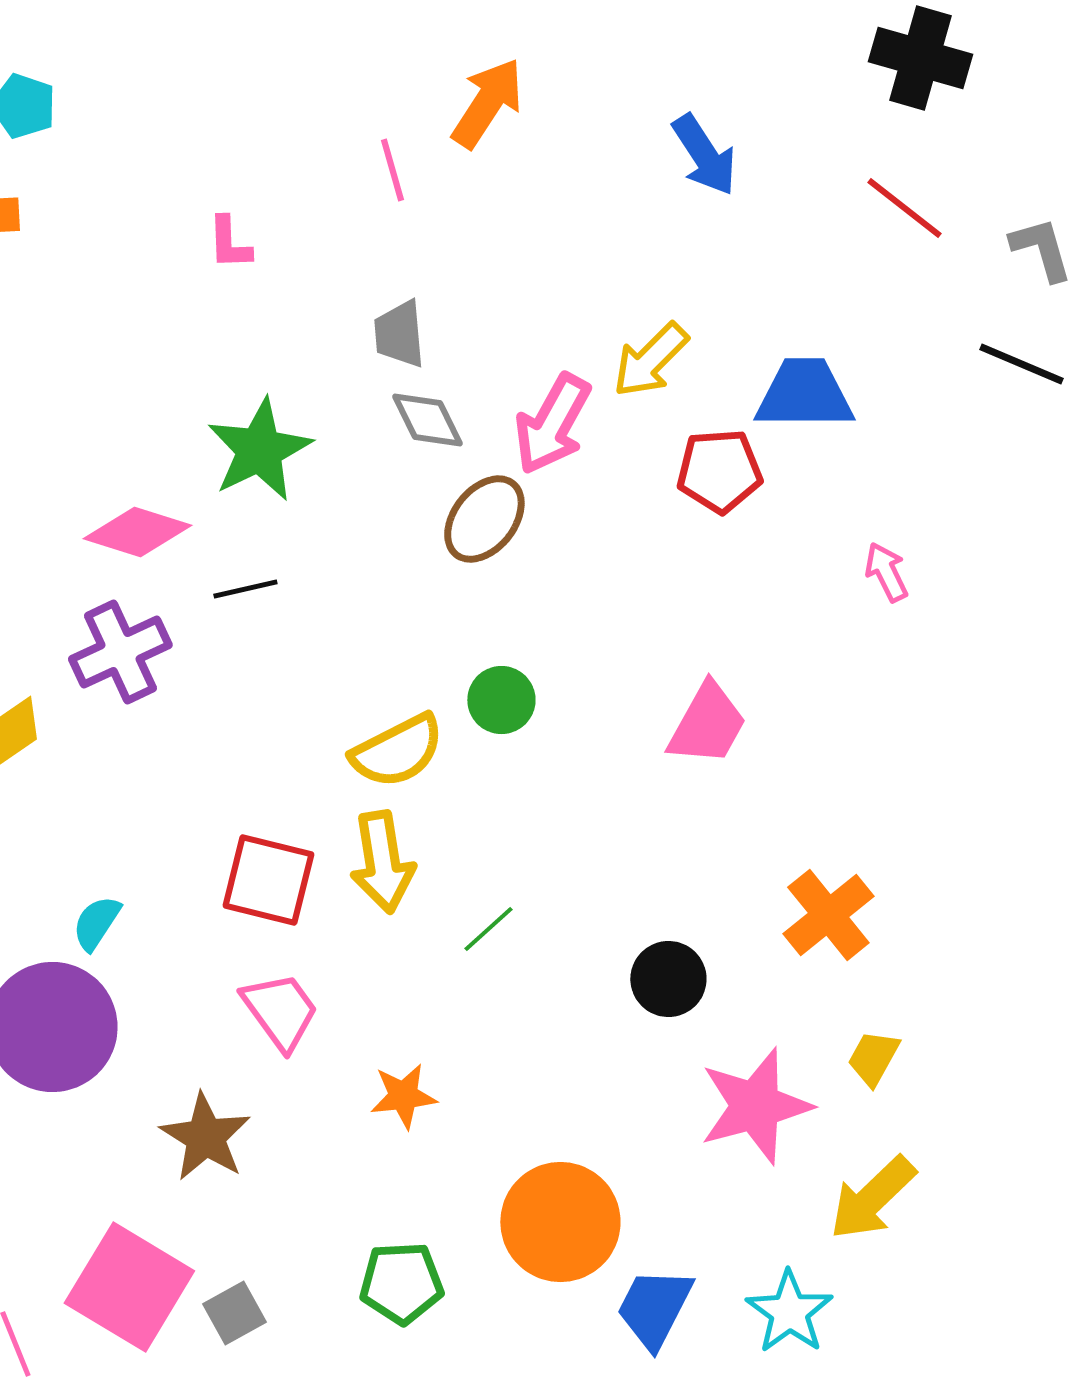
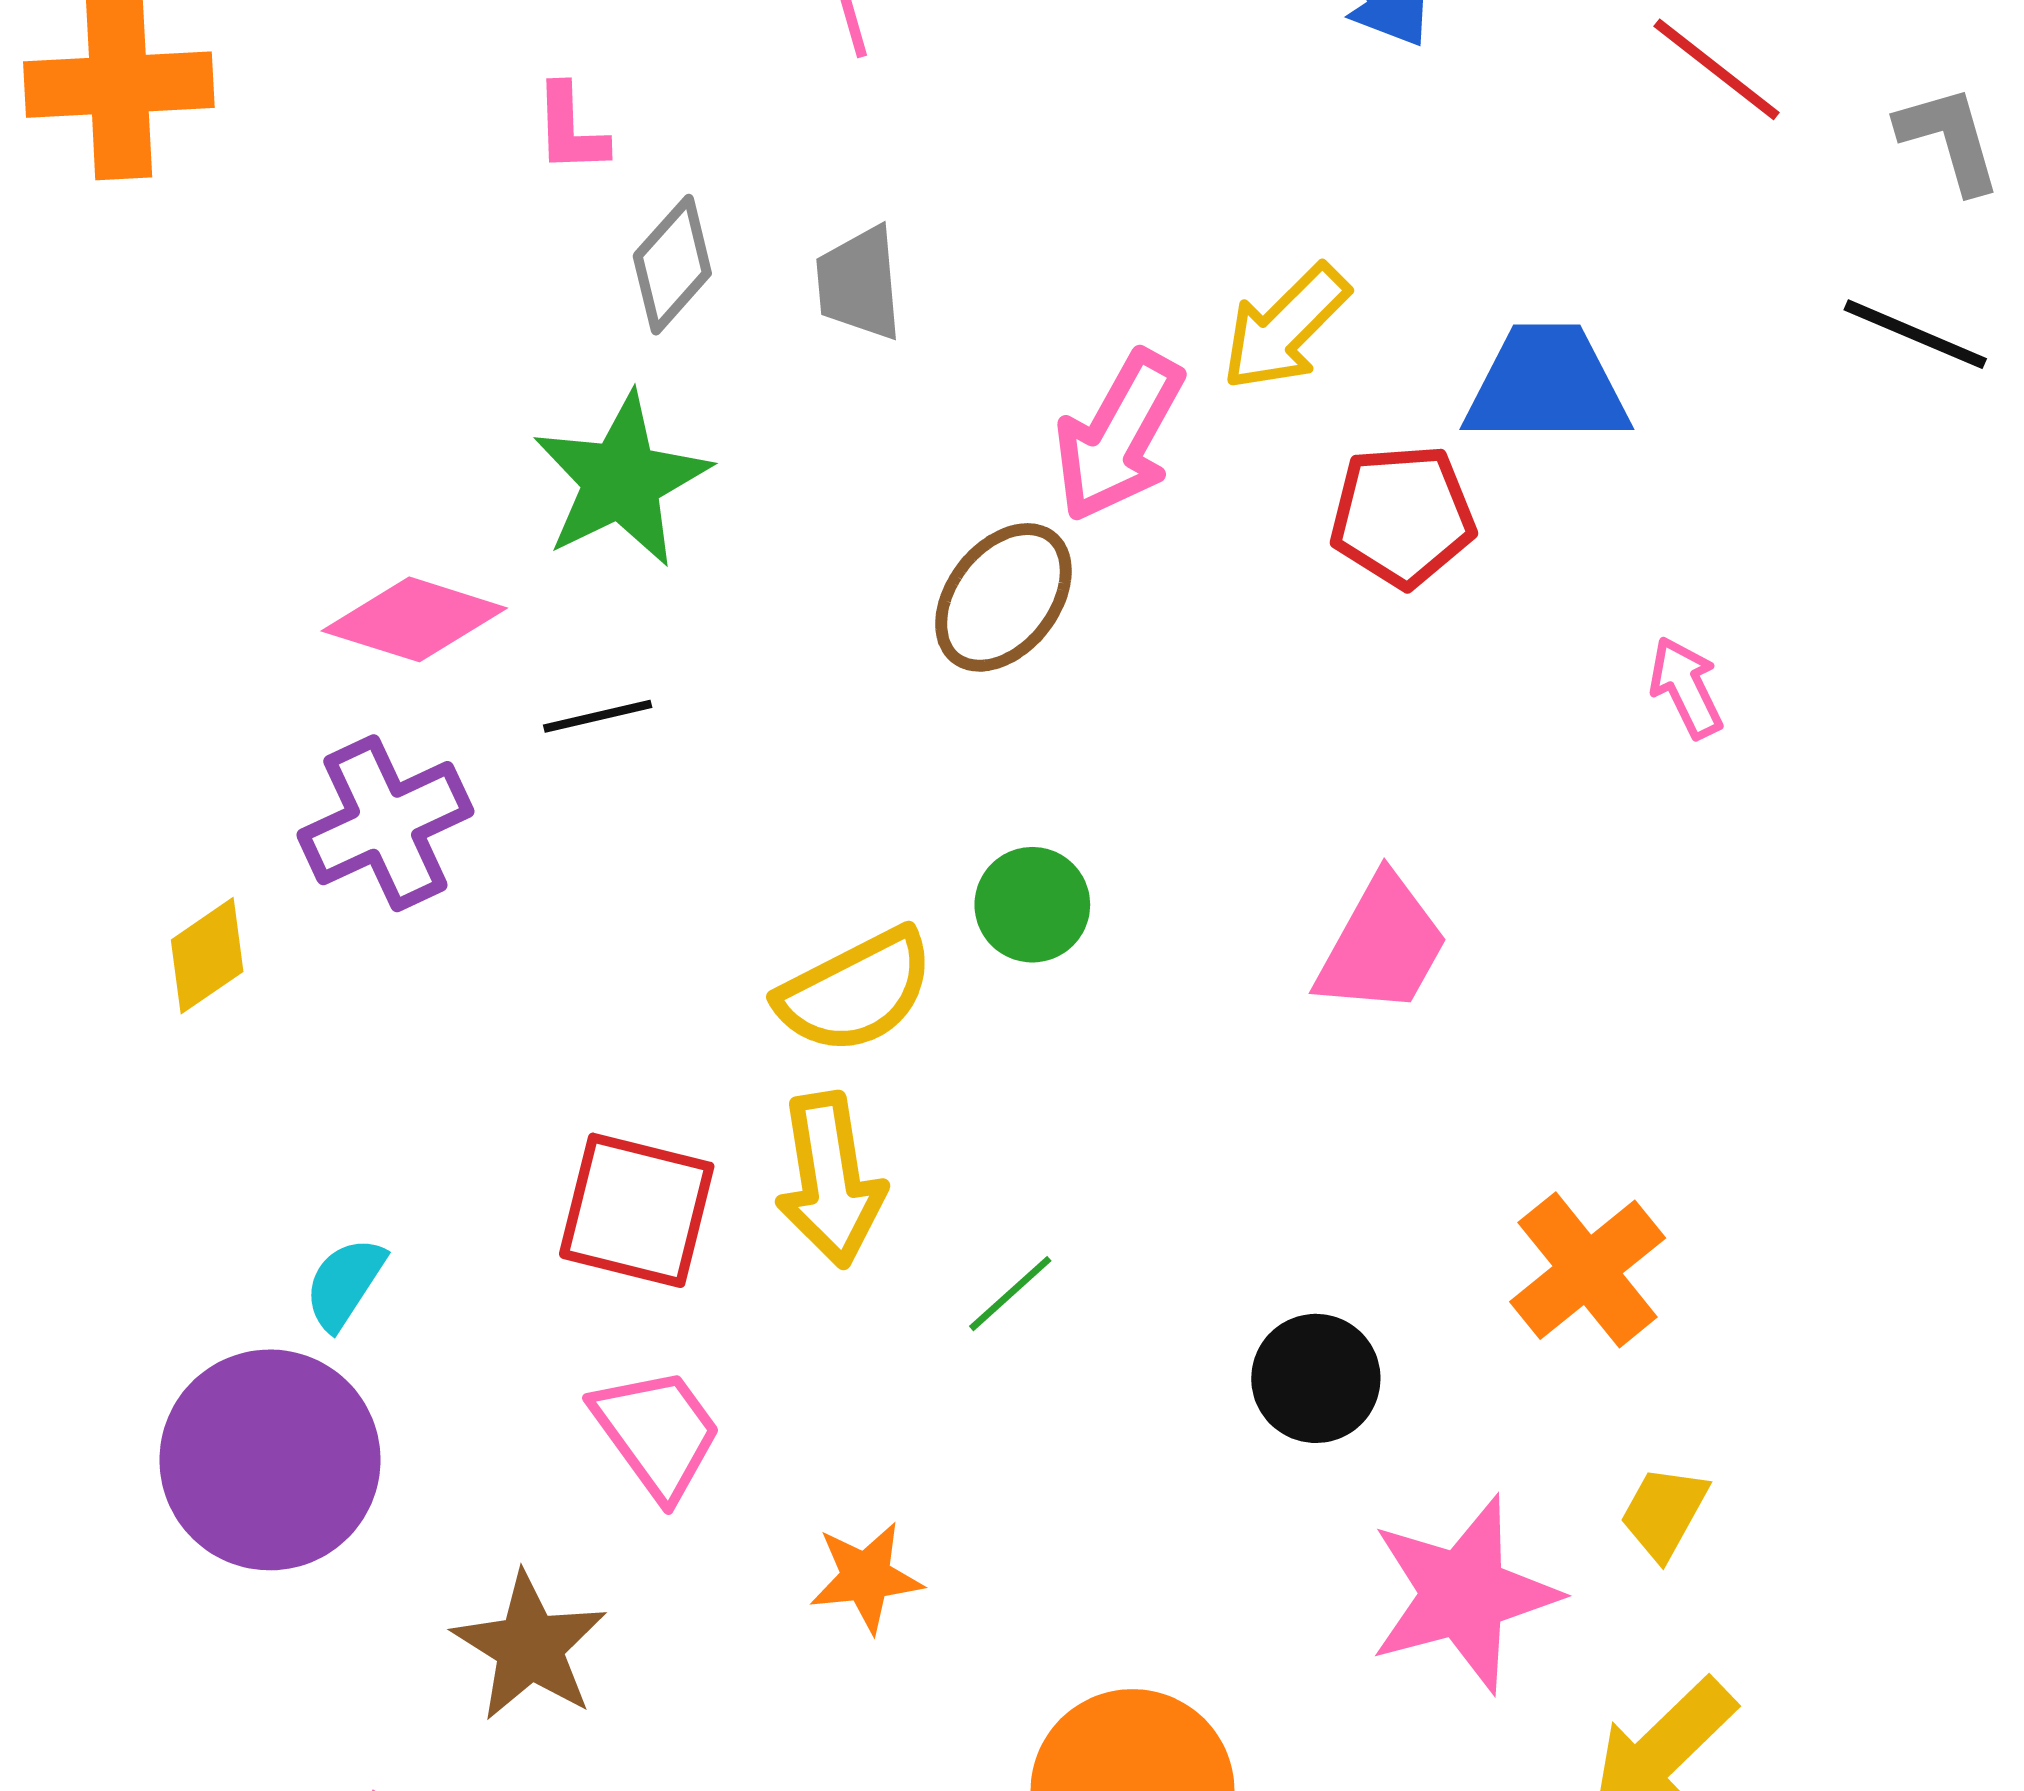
gray diamond: (427, 420) -> (672, 265), moved, turned 68

